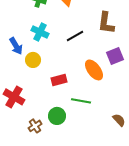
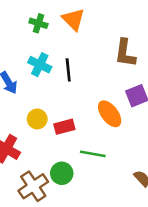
black line: (75, 36) -> (68, 70), moved, turned -66
yellow circle: (33, 60) -> (37, 119), moved
brown cross: (35, 126) -> (33, 186), size x1.6

